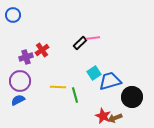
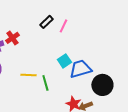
pink line: (93, 38) -> (63, 26), turned -56
black rectangle: (80, 43) -> (46, 22), moved

